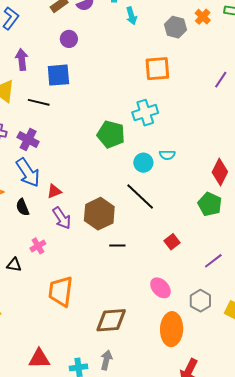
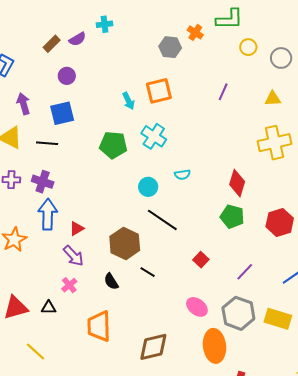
cyan arrow: (131, 16) -> (129, 101), moved
cyan cross: (145, 113) -> (154, 136), turned -30
green pentagon: (111, 134) -> (113, 145), moved
cyan circle: (143, 163) -> (148, 187), moved
blue arrow: (28, 173) -> (48, 214), turned -136
black semicircle: (23, 207) -> (111, 281), moved
purple arrow: (62, 218) -> (73, 256), moved
black line: (117, 246) -> (148, 272), turned 42
gray hexagon: (200, 301) -> (238, 313), size x1.5

